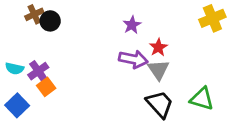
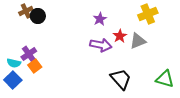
yellow cross: (212, 18) -> (148, 14), moved
cyan semicircle: (15, 68) -> (14, 63), moved
gray triangle: (158, 70) -> (138, 41), moved, turned 42
green triangle: (202, 99) -> (165, 79), moved

